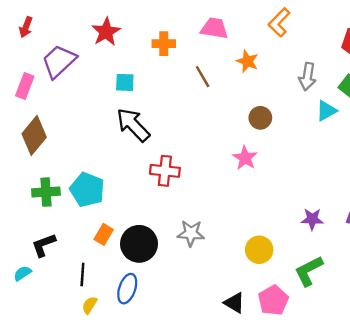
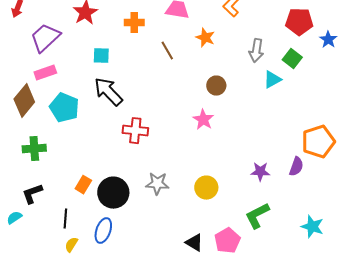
pink rectangle: (25, 86) -> (45, 73), moved, turned 50
cyan pentagon: (87, 190) -> (64, 108), moved
yellow circle: (259, 250) -> (206, 188), moved

